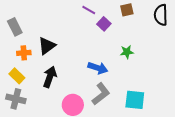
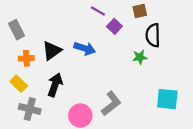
black semicircle: (161, 15) -> (153, 35), moved
blue arrow: (98, 68) -> (85, 48), moved
gray cross: (16, 99) -> (30, 109), moved
cyan square: (135, 100) -> (167, 99), moved

